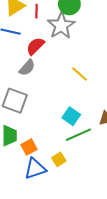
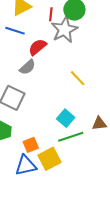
red line: (36, 11) -> (51, 14), moved
orange square: (29, 147) -> (31, 145), moved
yellow square: (59, 159) -> (49, 159), size x1.6

